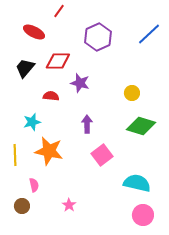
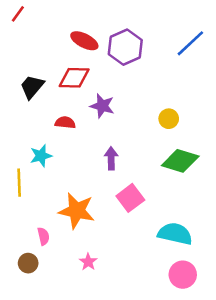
red line: (59, 11) -> (18, 14), moved
red ellipse: (34, 32) -> (84, 41), moved
orange star: (49, 151) -> (77, 211), moved
yellow line: (15, 155) -> (19, 183), moved

